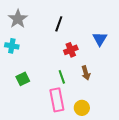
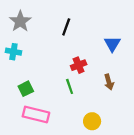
red cross: (71, 50) -> (79, 65), moved
brown arrow: (86, 73) -> (109, 82), moved
pink rectangle: (57, 100) -> (36, 114), moved, turned -65

